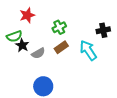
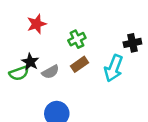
green semicircle: (14, 36) -> (19, 73), moved
cyan arrow: (88, 50) -> (114, 68), turned -125

